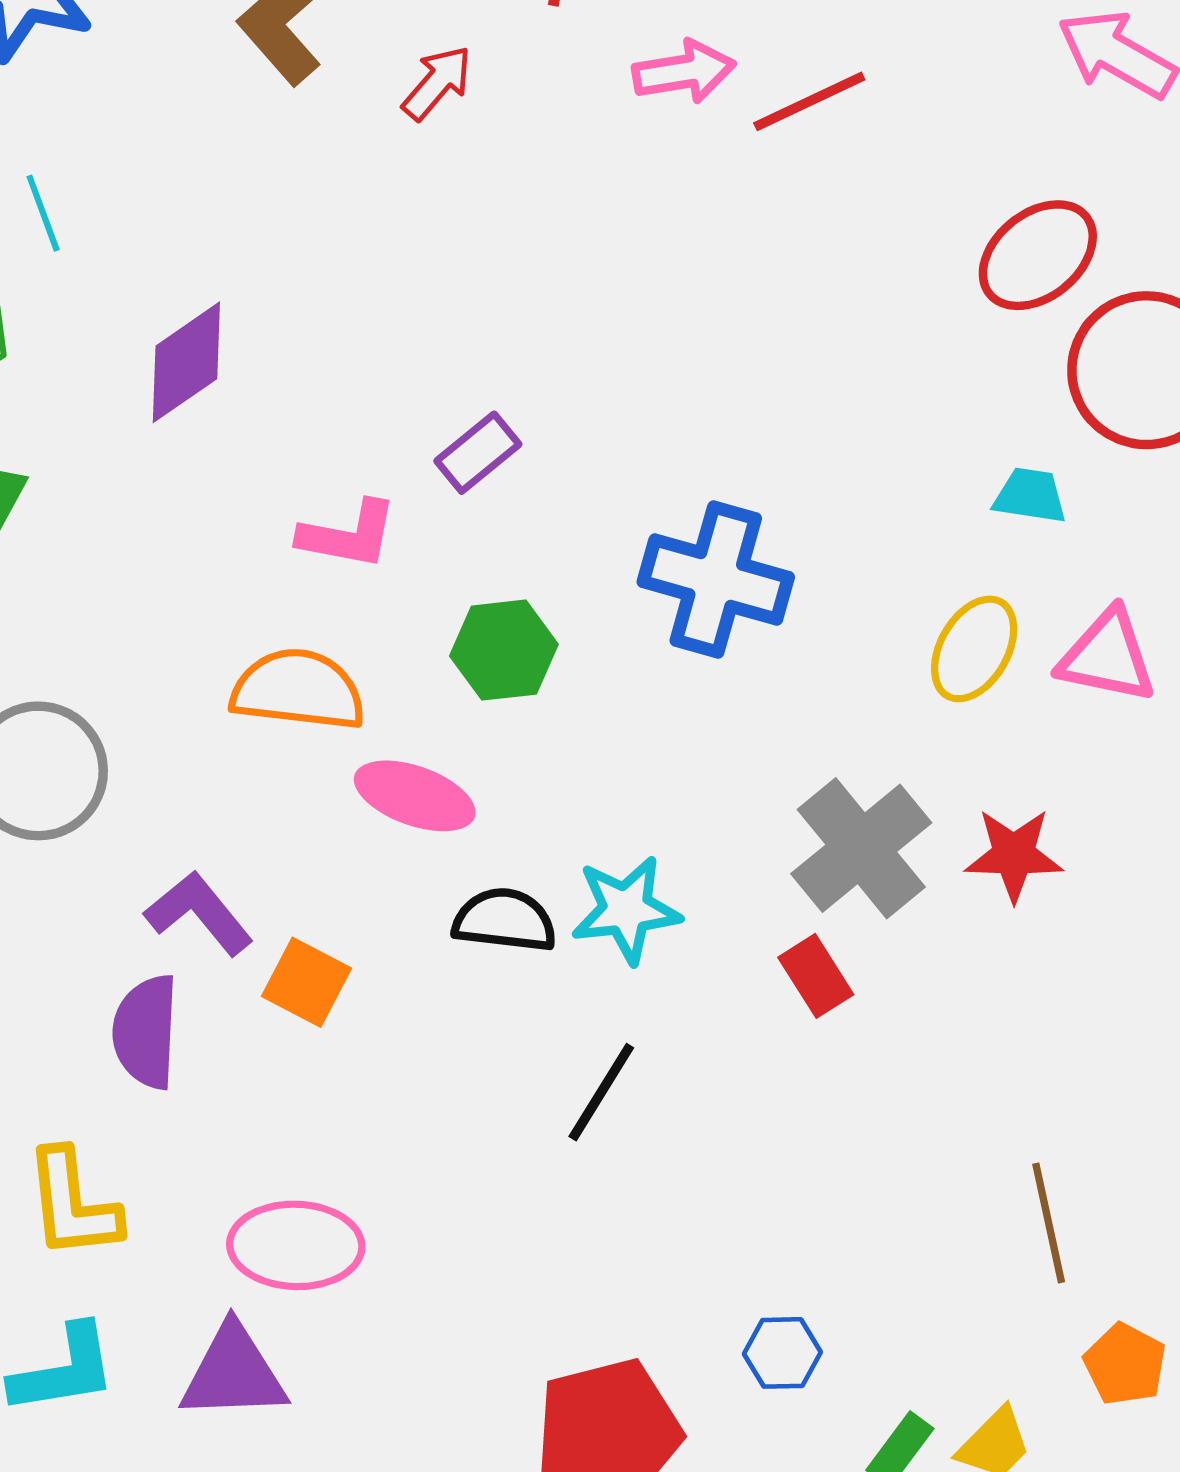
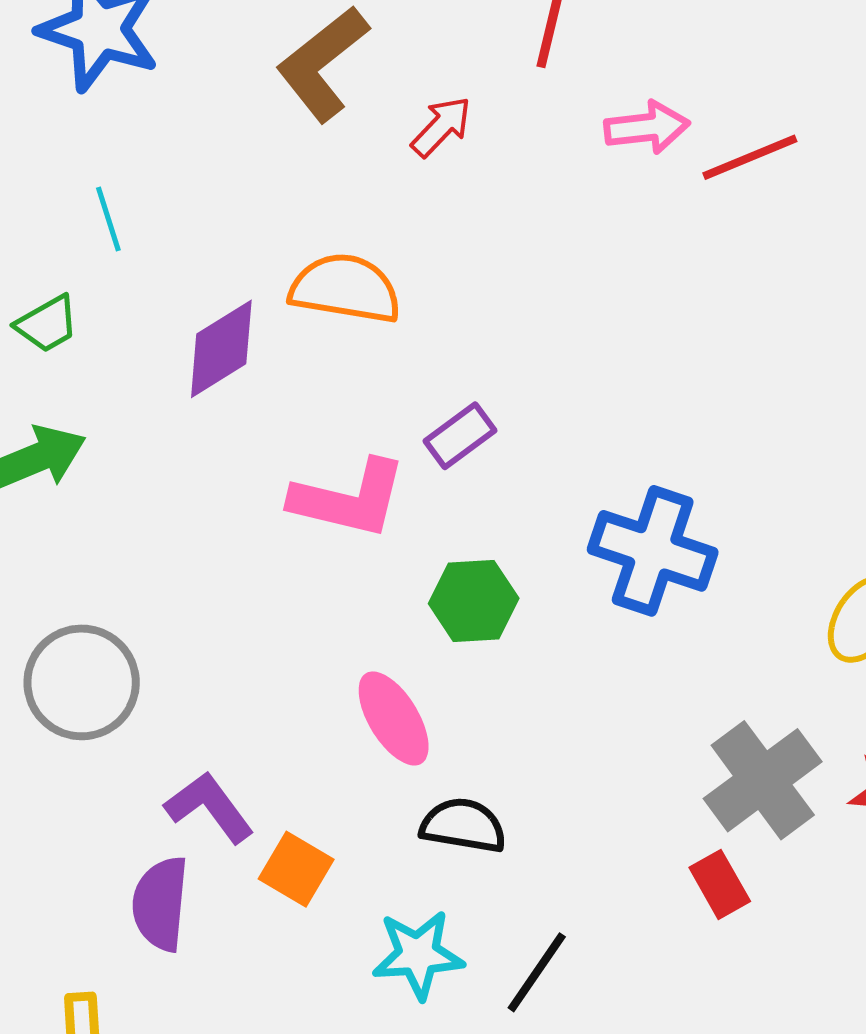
pink L-shape: (348, 535) -> (349, 499), size x1.4
orange semicircle: (298, 690) -> (345, 289), moved
pink ellipse: (415, 796) -> (394, 718), turned 36
cyan star: (626, 910) -> (418, 955), moved

